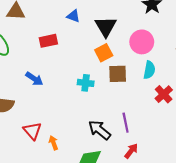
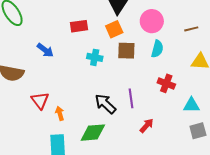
red rectangle: (48, 41) -> (79, 26), moved
red cross: (164, 94) -> (166, 83), moved, turned -30
red arrow: (131, 151) -> (147, 126), moved

